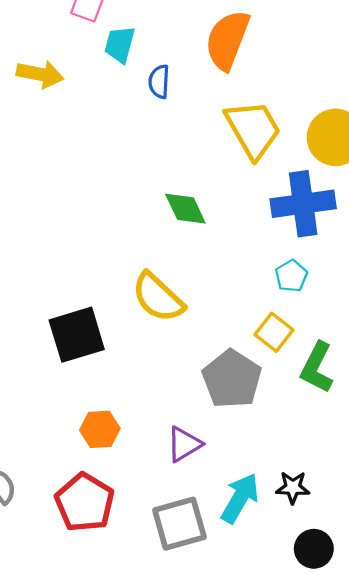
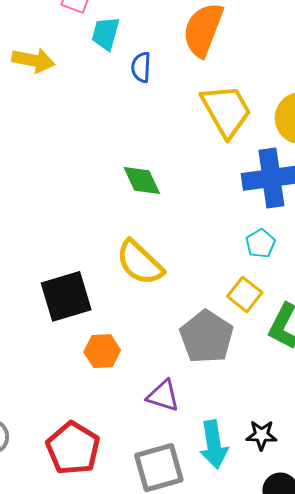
green diamond: (185, 209) -> (142, 181), moved
orange hexagon: (100, 429) -> (102, 351), moved
purple triangle: (184, 444) -> (163, 396), turned 48
cyan arrow: (240, 498) -> (214, 445), turned 141

